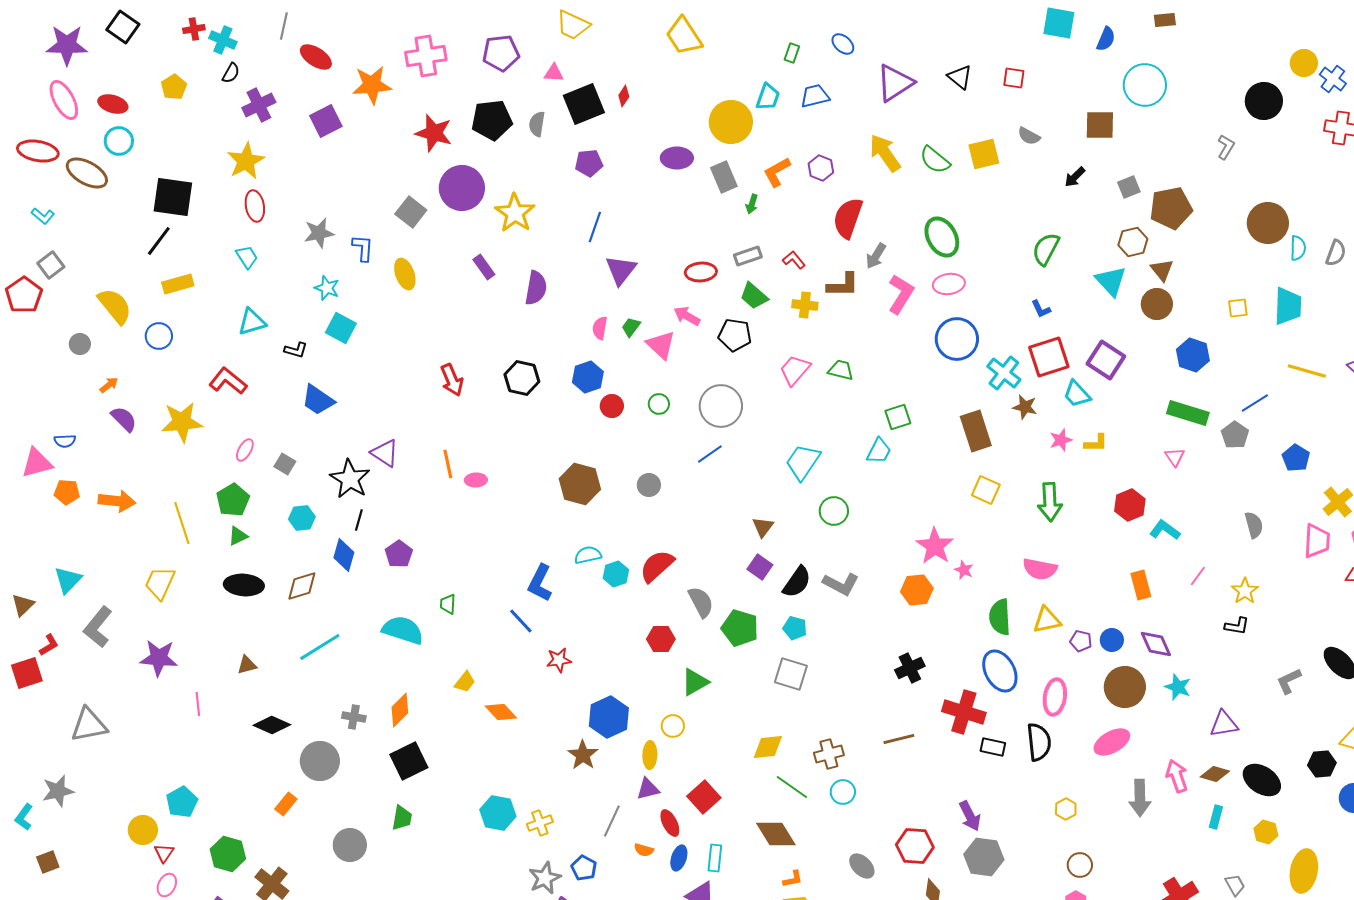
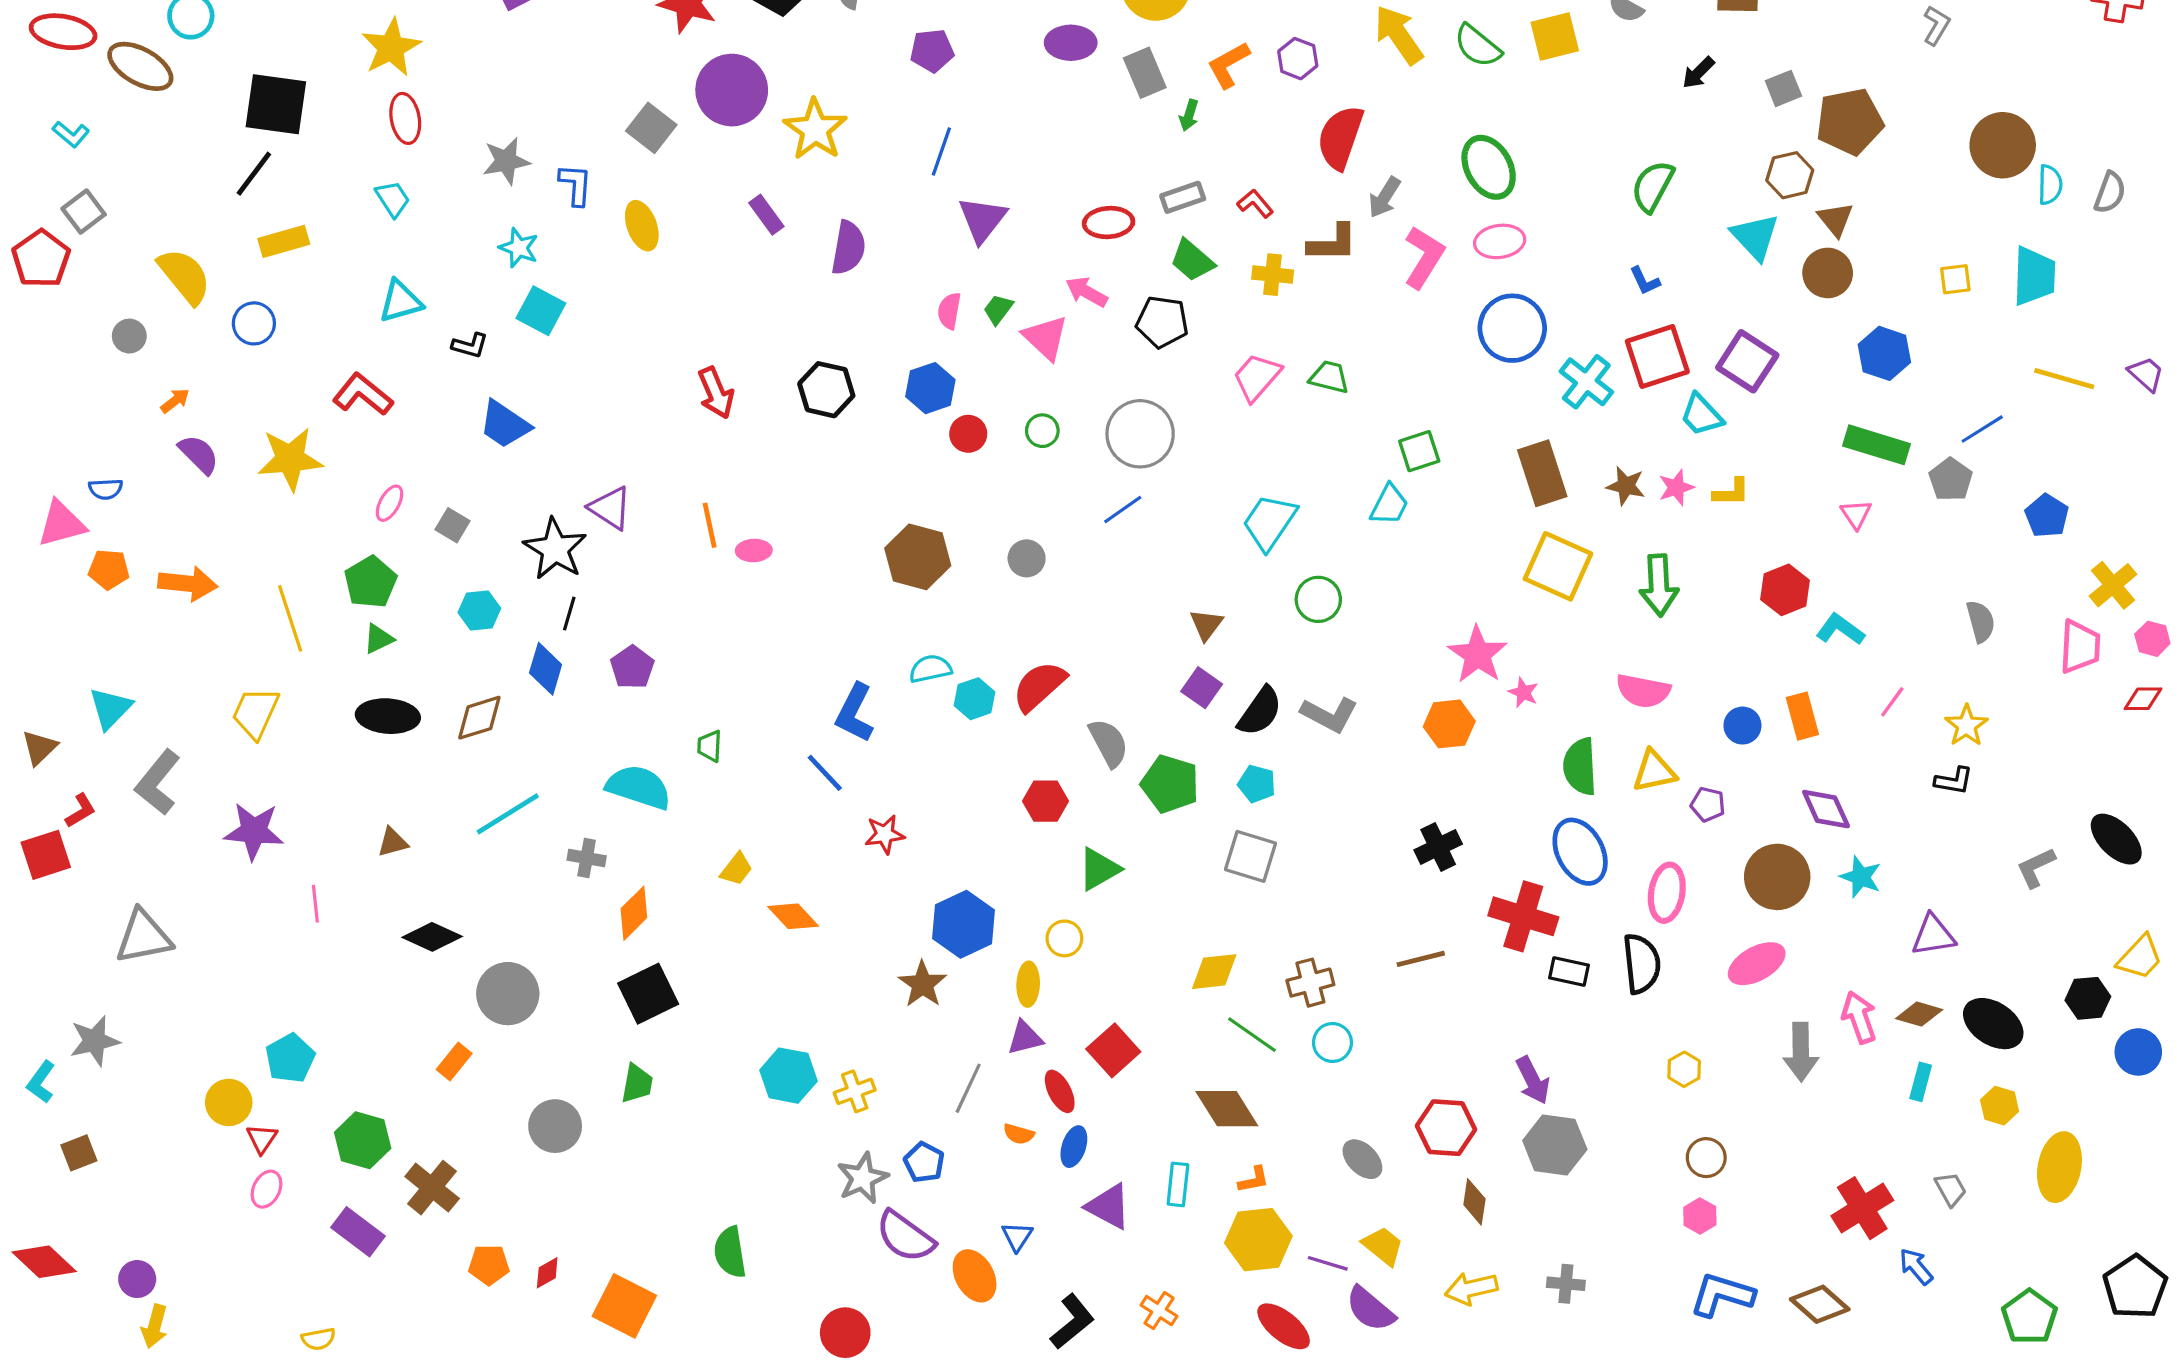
brown star: (1025, 407) -> (1626, 486), moved
yellow square: (986, 490) -> (1558, 566), size x1.5
blue circle: (1112, 640) -> (1742, 726), moved
gray cross: (354, 717) -> (587, 858), moved
cyan rectangle: (715, 858) -> (1178, 1184), moved

